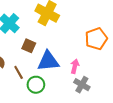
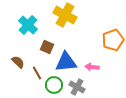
pink arrow: (75, 66) -> (92, 67), turned -96
gray cross: (82, 85) -> (77, 87), moved

